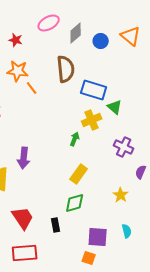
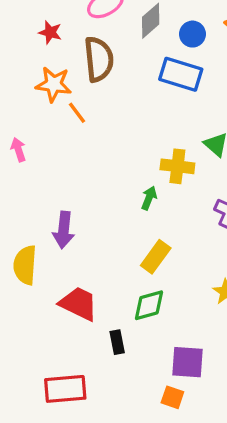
brown semicircle: (66, 69) -> (99, 59), moved
blue rectangle: (94, 90) -> (181, 74), moved
yellow cross: (92, 120) -> (177, 166), turned 30
red trapezoid: (23, 218) -> (79, 304), moved, turned -30

